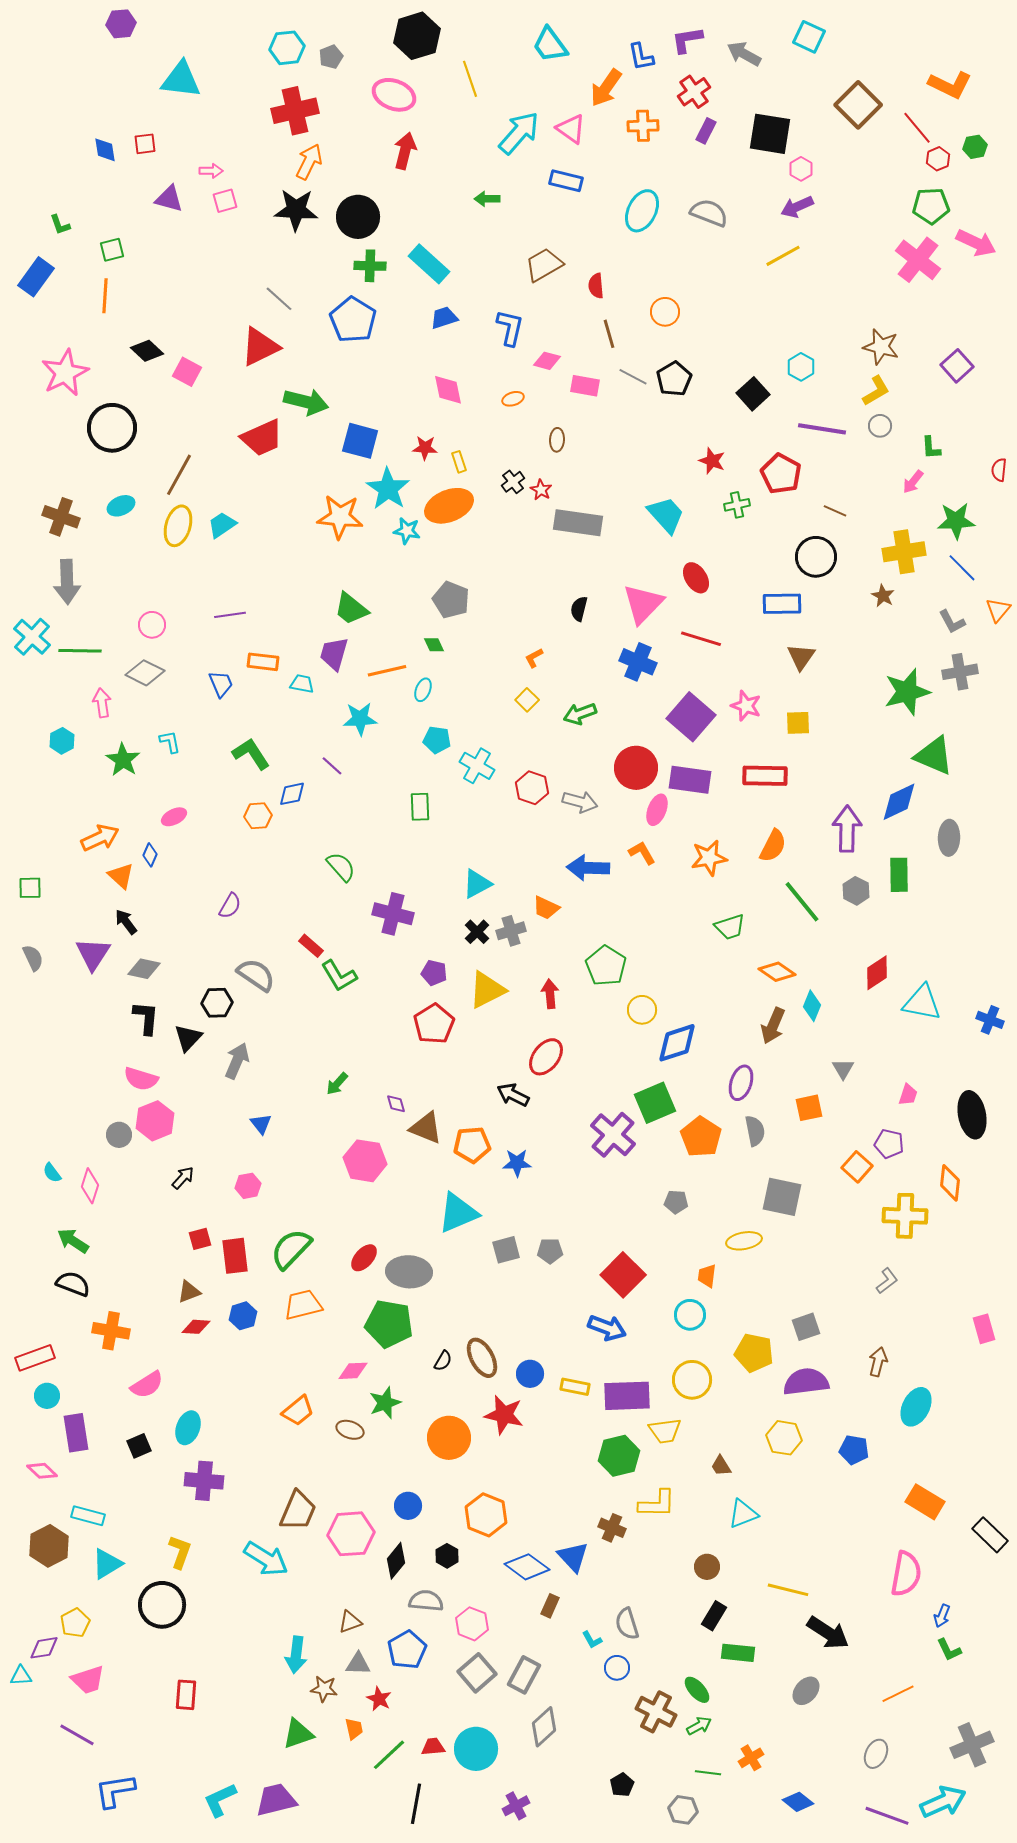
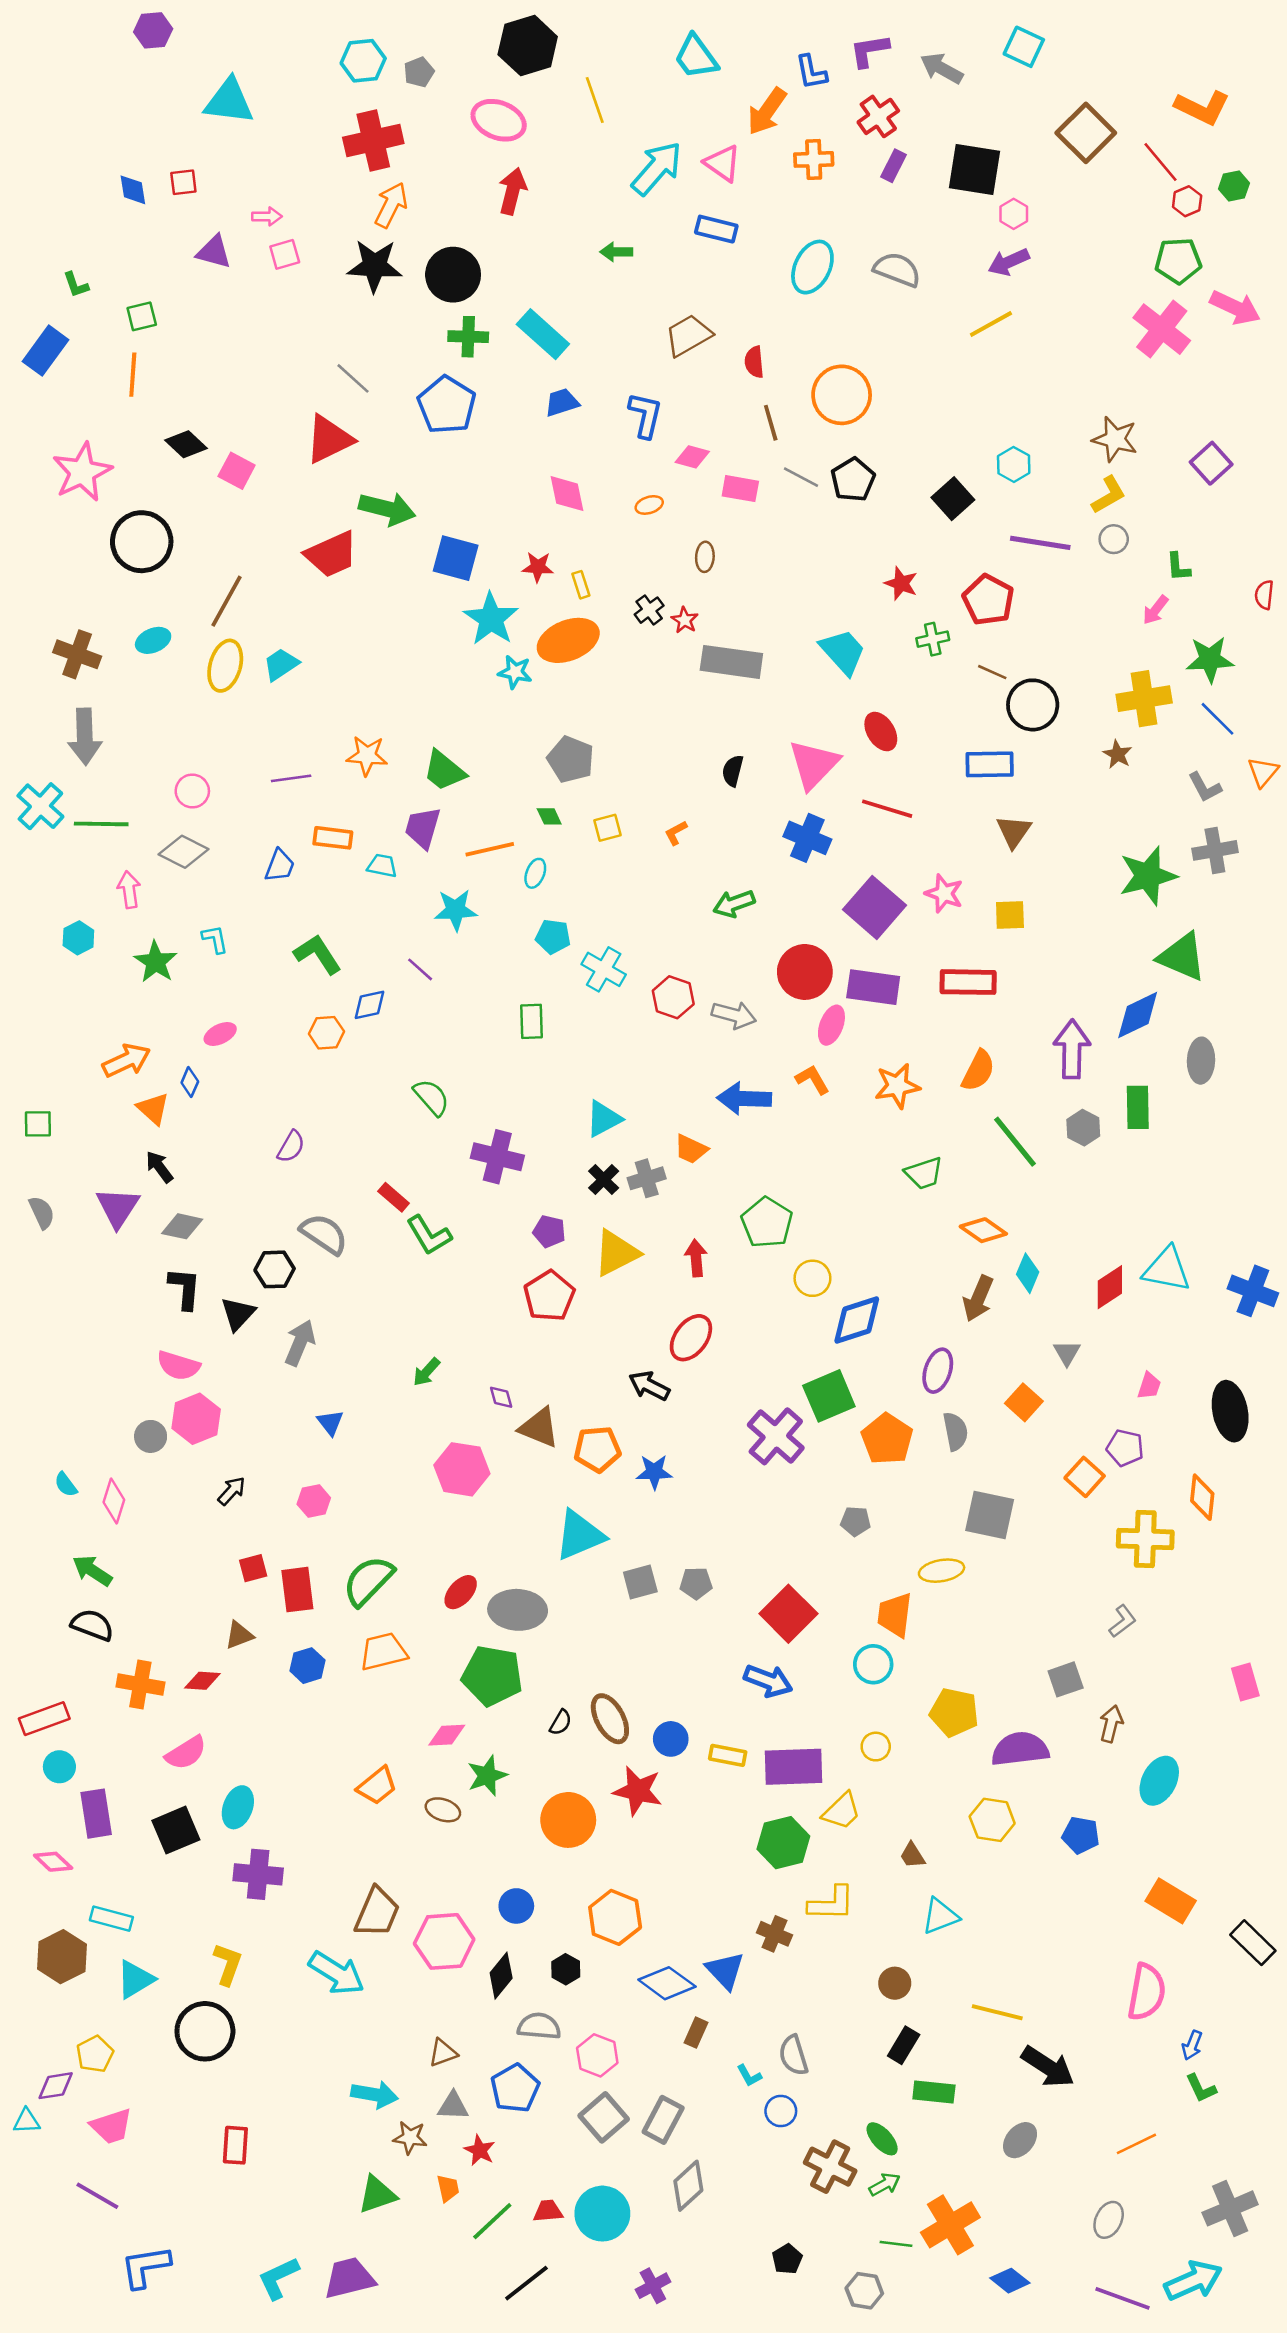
orange circle: (665, 312) -> (842, 395), size x1.6
brown line: (835, 511) -> (992, 672), moved
orange star: (340, 517) -> (367, 756), moved, size x0.7
blue trapezoid: (221, 684) -> (280, 866), turned 44
yellow square: (527, 700) -> (607, 828), moved, turned 30
red diamond: (877, 973) -> (1110, 1287), moved
blue cross: (990, 1020) -> (1253, 1291), size x1.4
orange square: (809, 1108) -> (1024, 1402), turned -36
orange trapezoid: (707, 1276) -> (895, 1615), size x1.5
red diamond: (196, 1327) -> (202, 1681), moved
gray square: (806, 1327) -> (1066, 1679), moved
yellow circle: (692, 1380) -> (876, 1747), size x0.6
yellow trapezoid: (665, 1431) -> (842, 1811), turned -36
black square: (139, 1446) -> (176, 1830), size x1.5
cyan arrow: (296, 1655) -> (375, 2095), turned -87
orange cross: (751, 1758) -> (950, 2225), size x1.8
black line: (416, 1804) -> (526, 2283), turned 42

